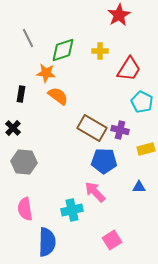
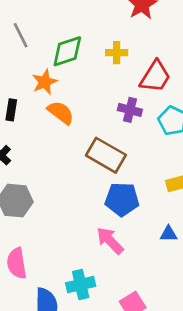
orange star: (46, 73) -> (45, 82), turned -30
purple cross: (120, 130) -> (130, 110), moved
cyan cross: (72, 210) -> (81, 285), moved

